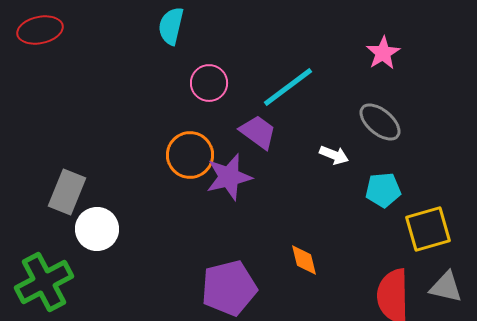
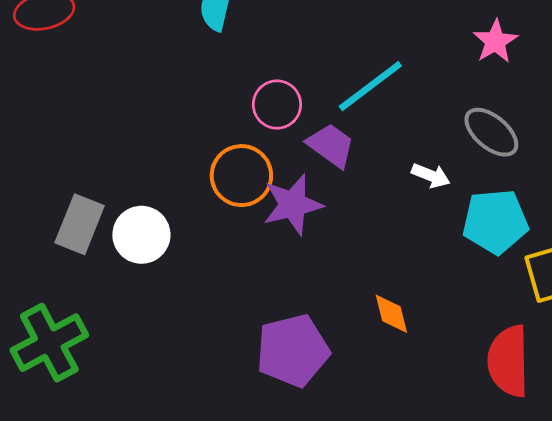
pink circle: (209, 83) -> (277, 105), moved
cyan pentagon: (383, 190) -> (495, 222), size x1.4
white circle: (97, 229) -> (141, 235), moved

